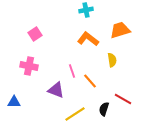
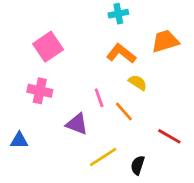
pink square: (35, 34) -> (48, 47), size x1.5
yellow semicircle: (112, 60) -> (138, 83), moved, turned -48
black semicircle: (104, 109) -> (138, 165), moved

